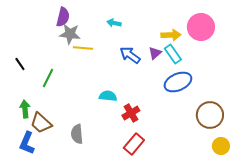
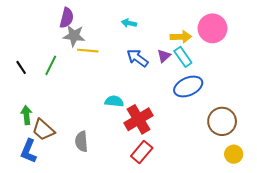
cyan arrow: (114, 23) -> (129, 23), moved
green line: (48, 78) -> (51, 65), moved
red cross: (131, 113) -> (139, 119), size x1.5

